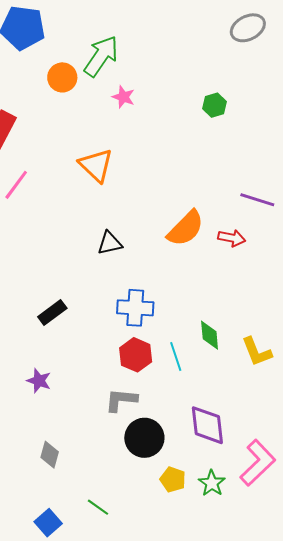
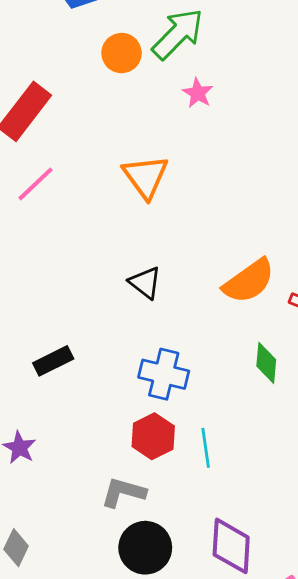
black triangle: (110, 243) -> (145, 283), turned 40
green diamond: (210, 335) -> (266, 363), moved

